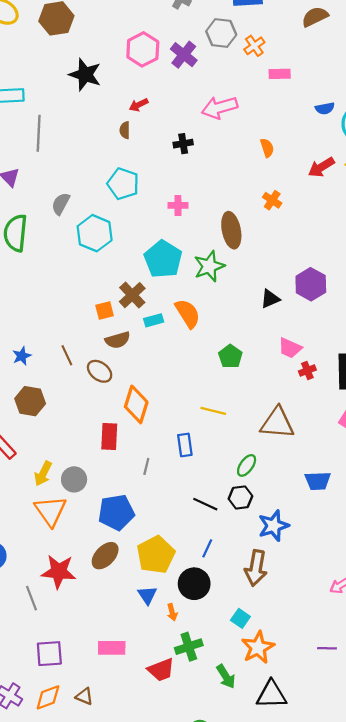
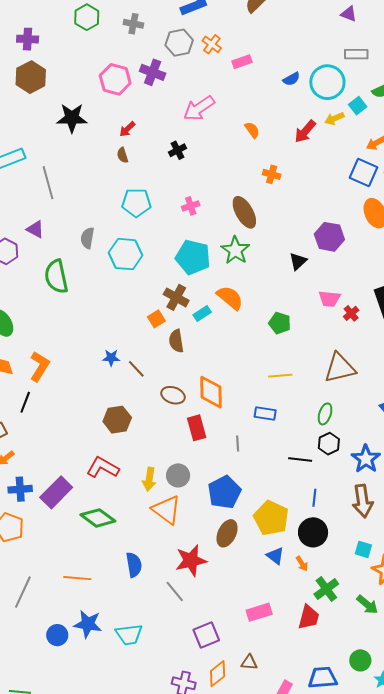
brown semicircle: (118, 340) -> (176, 341), turned 115
blue star: (22, 356) -> (111, 358), moved, turned -30
brown ellipse: (100, 371) -> (173, 395), moved
blue rectangle: (185, 445) -> (265, 414), turned -55
red trapezoid: (161, 670) -> (309, 617), turned -36

